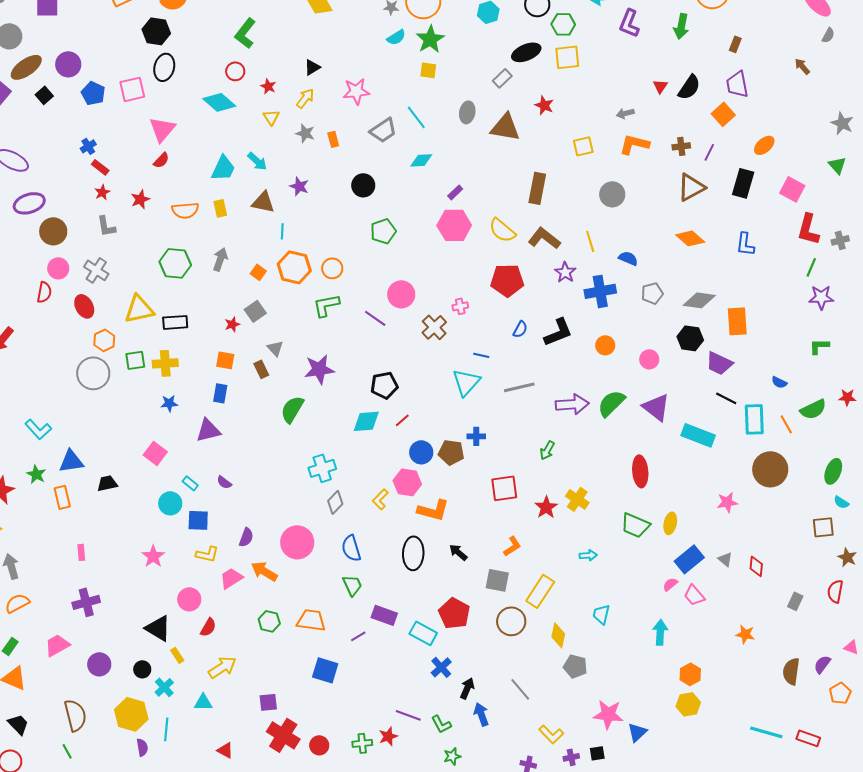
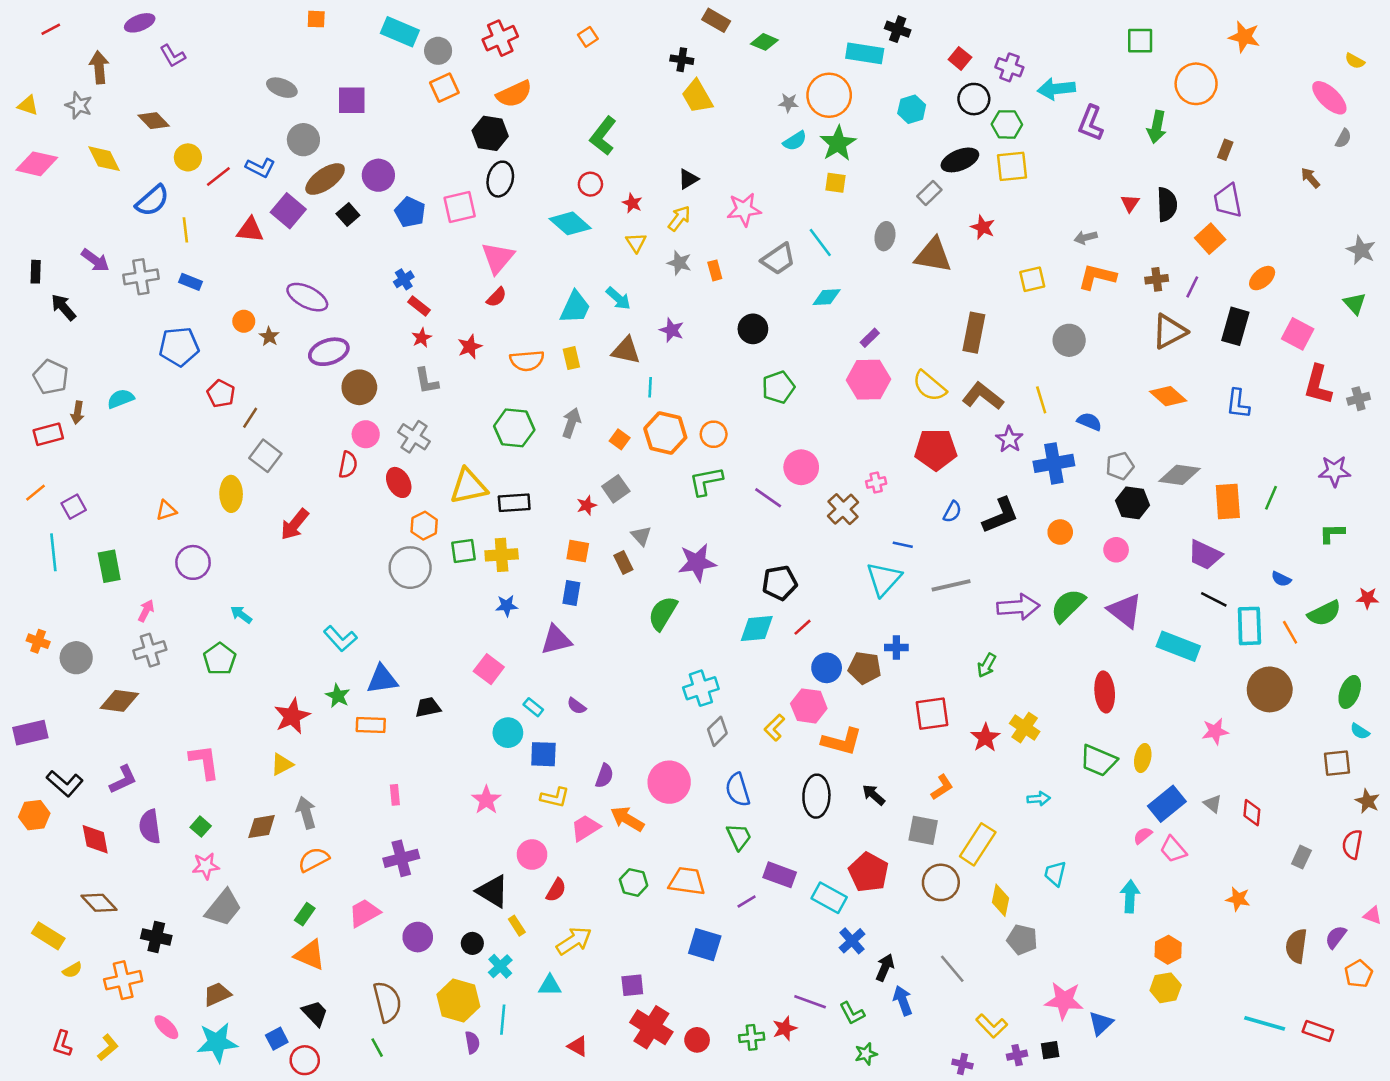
black semicircle: (689, 87) -> (1167, 204), turned -36
green line: (811, 267) -> (1271, 498), moved
black hexagon: (690, 338) -> (1133, 503), moved
orange rectangle: (62, 497) -> (371, 725), turned -75

